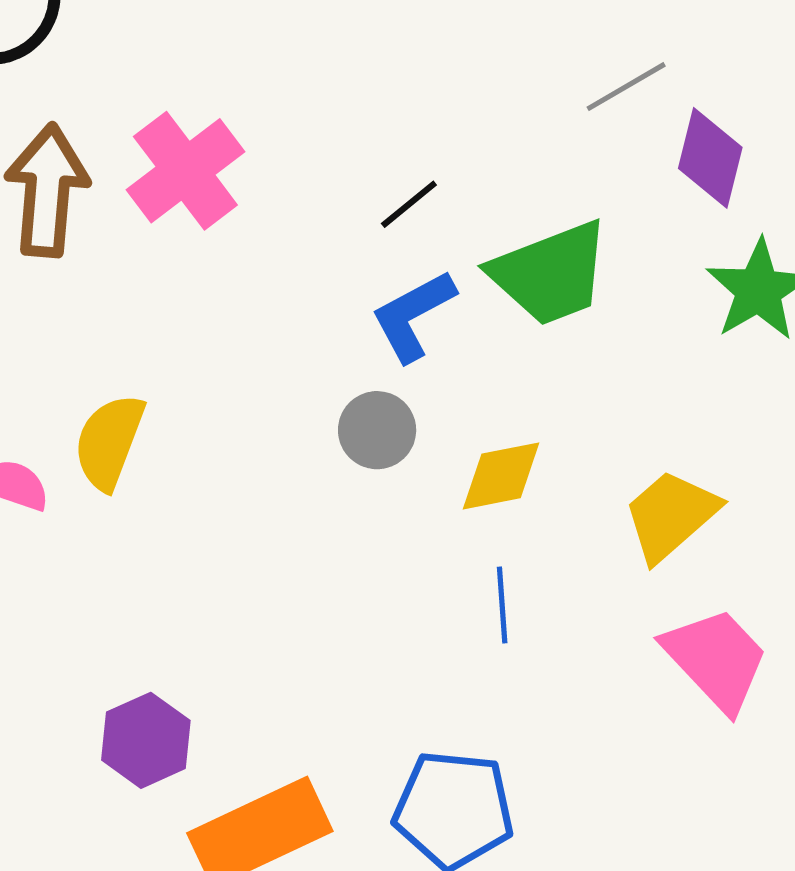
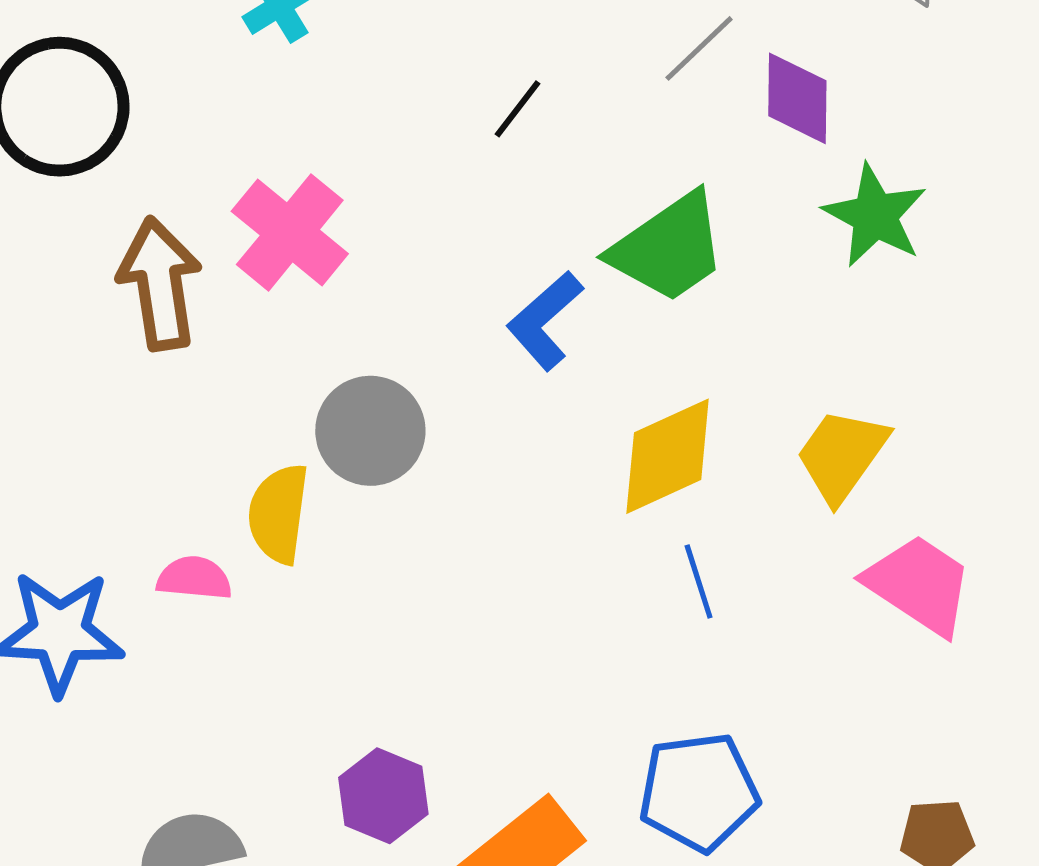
black line: (409, 204) -> (517, 109), moved
gray circle: (377, 430) -> (370, 431), moved, size x1.4
yellow diamond: (501, 476) -> (668, 456), size x1.4

